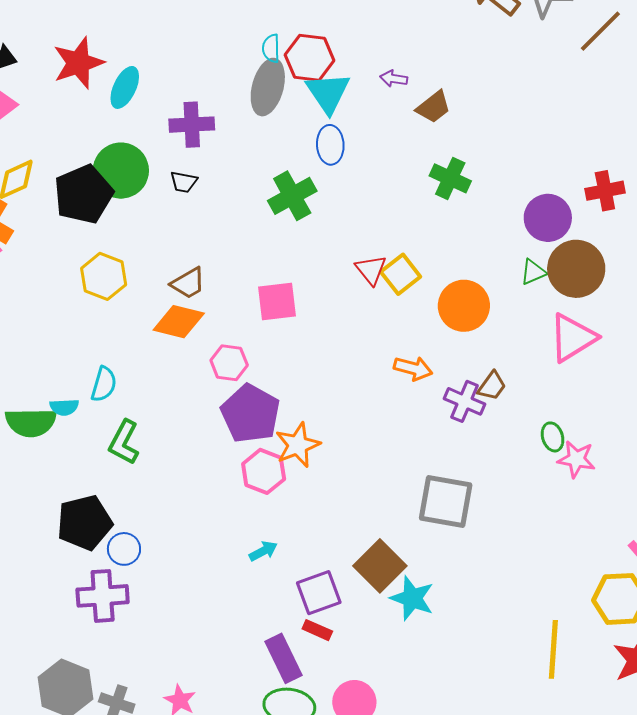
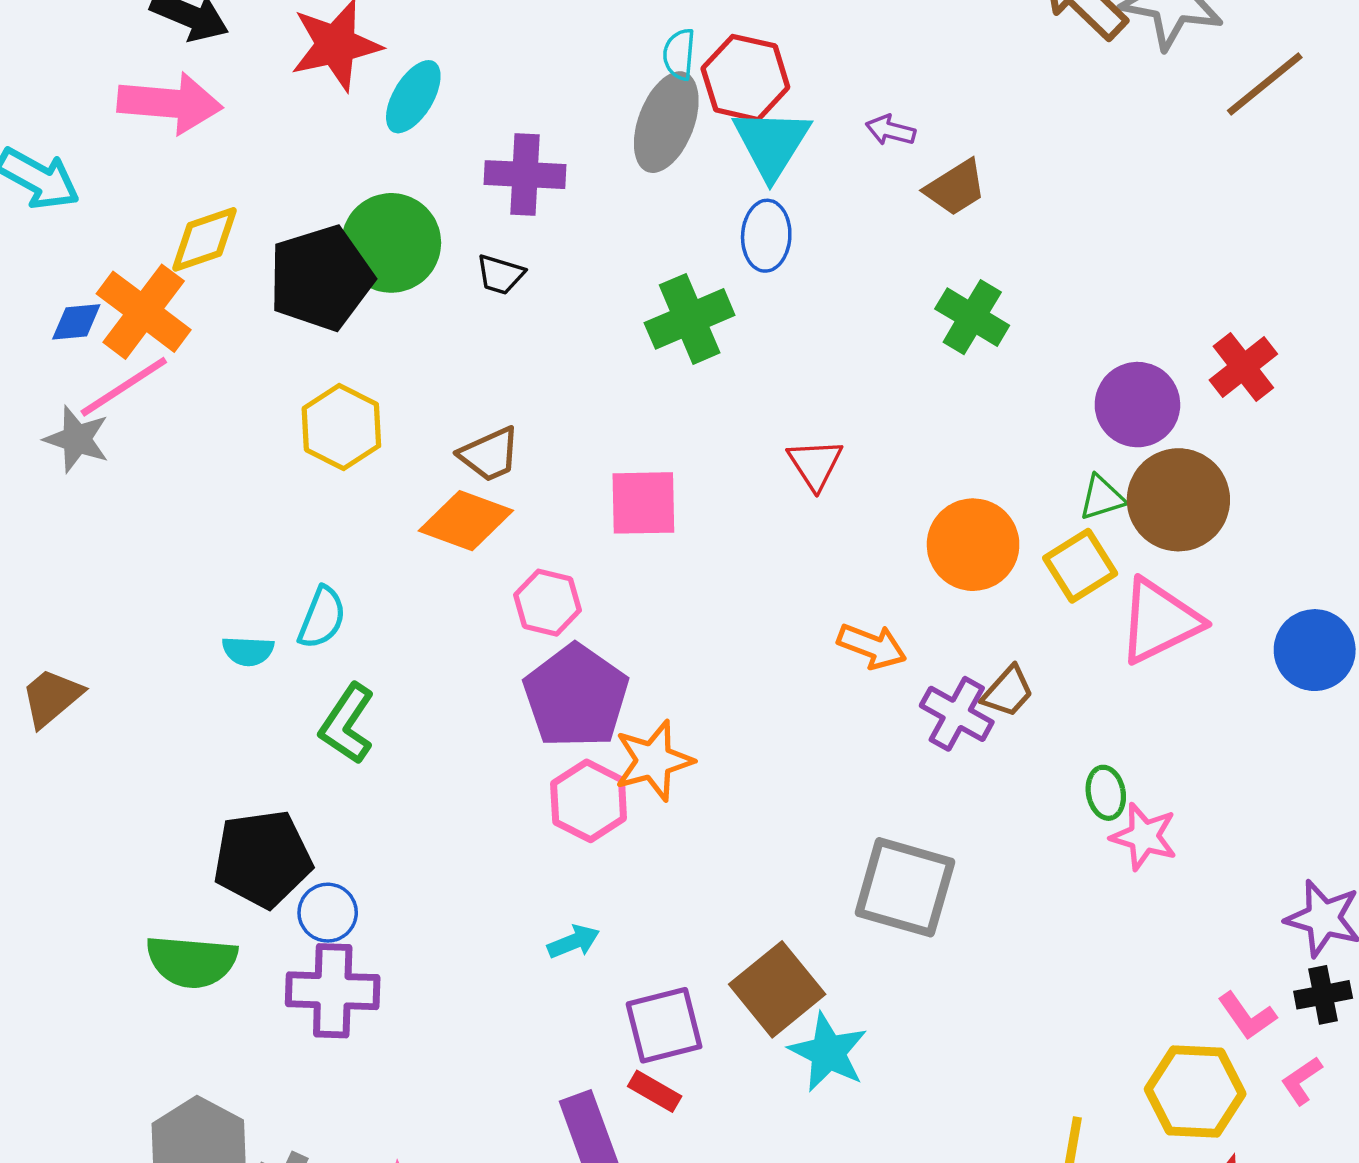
red cross: (605, 191) -> (1243, 367), turned -33
yellow square: (401, 274) -> (1080, 566), moved
green semicircle: (31, 422) -> (192, 961), moved
purple cross: (103, 596) -> (333, 991), moved

